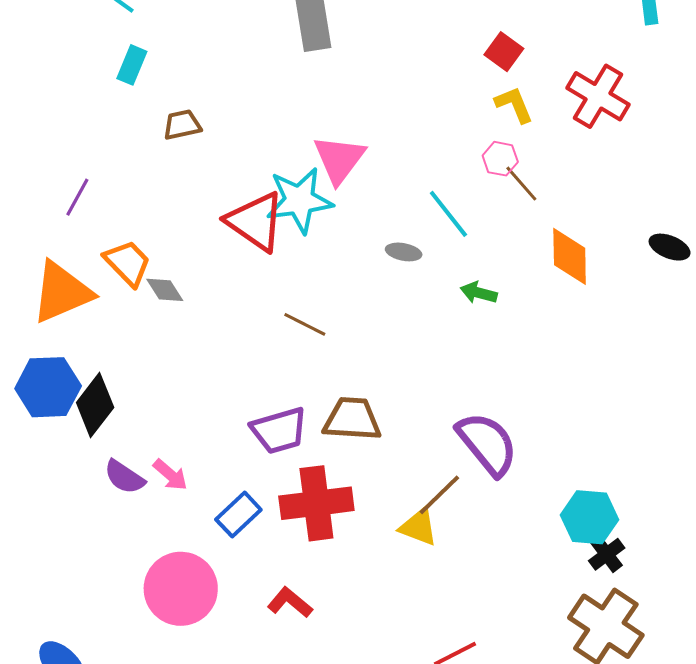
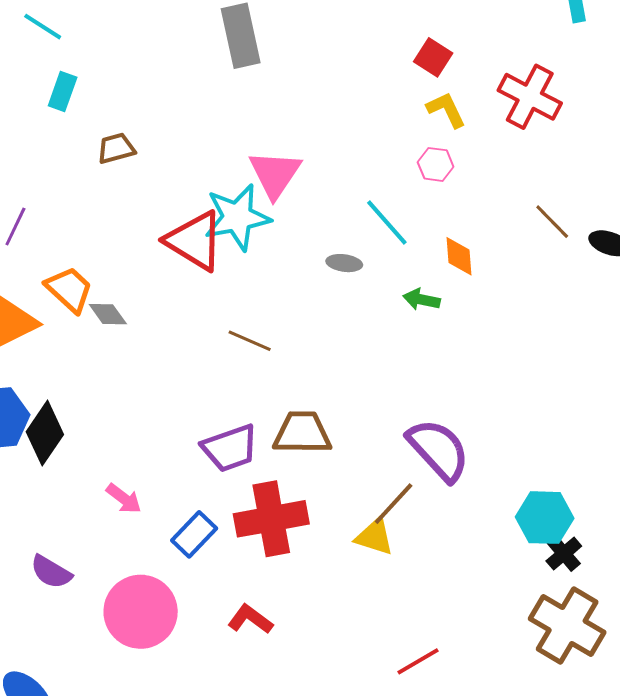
brown line: (521, 184) -> (552, 222), moved
orange diamond: (570, 256) -> (459, 256), moved, size x0.7
purple semicircle: (124, 477) -> (51, 572), moved

